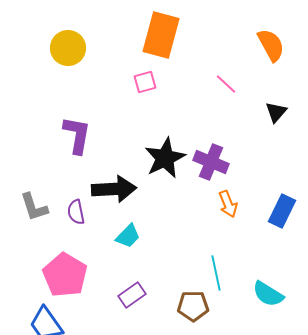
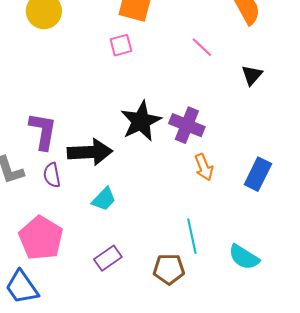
purple L-shape: (77, 135) -> (43, 131), moved

